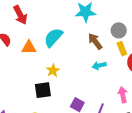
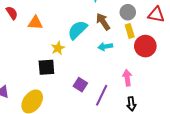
cyan semicircle: (53, 37) -> (77, 30), moved

